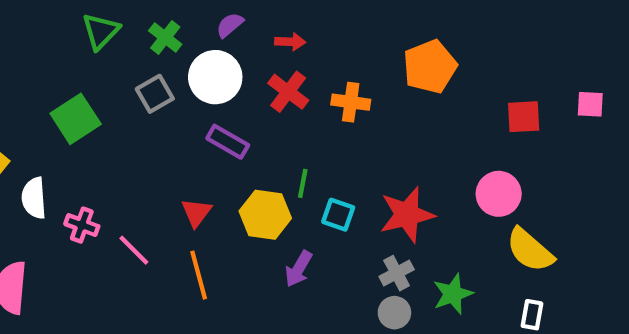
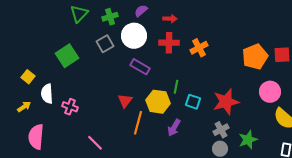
green cross: (165, 38) -> (110, 17), turned 35
orange pentagon: (430, 67) -> (255, 57), moved
red cross: (288, 92) -> (169, 43), turned -36
orange cross: (351, 102) -> (199, 48), turned -36
pink line: (134, 250) -> (95, 143), moved
orange line: (199, 275) -> (138, 123), moved, turned 30

